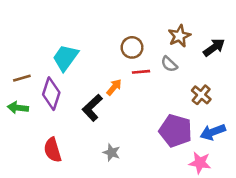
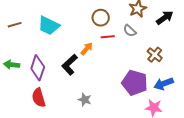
cyan trapezoid: (65, 58) -> (49, 26), turned -100
brown line: (22, 78) -> (15, 25), moved
purple diamond: (51, 94) -> (38, 68), moved

